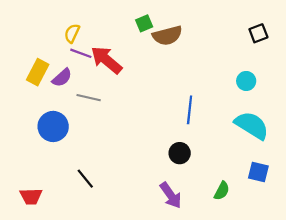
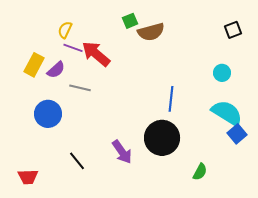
black circle: (180, 153) -> (162, 138), size x1.8
blue square: (258, 172) -> (237, 134), moved, turned 36
purple arrow: (171, 195) -> (122, 152), moved

